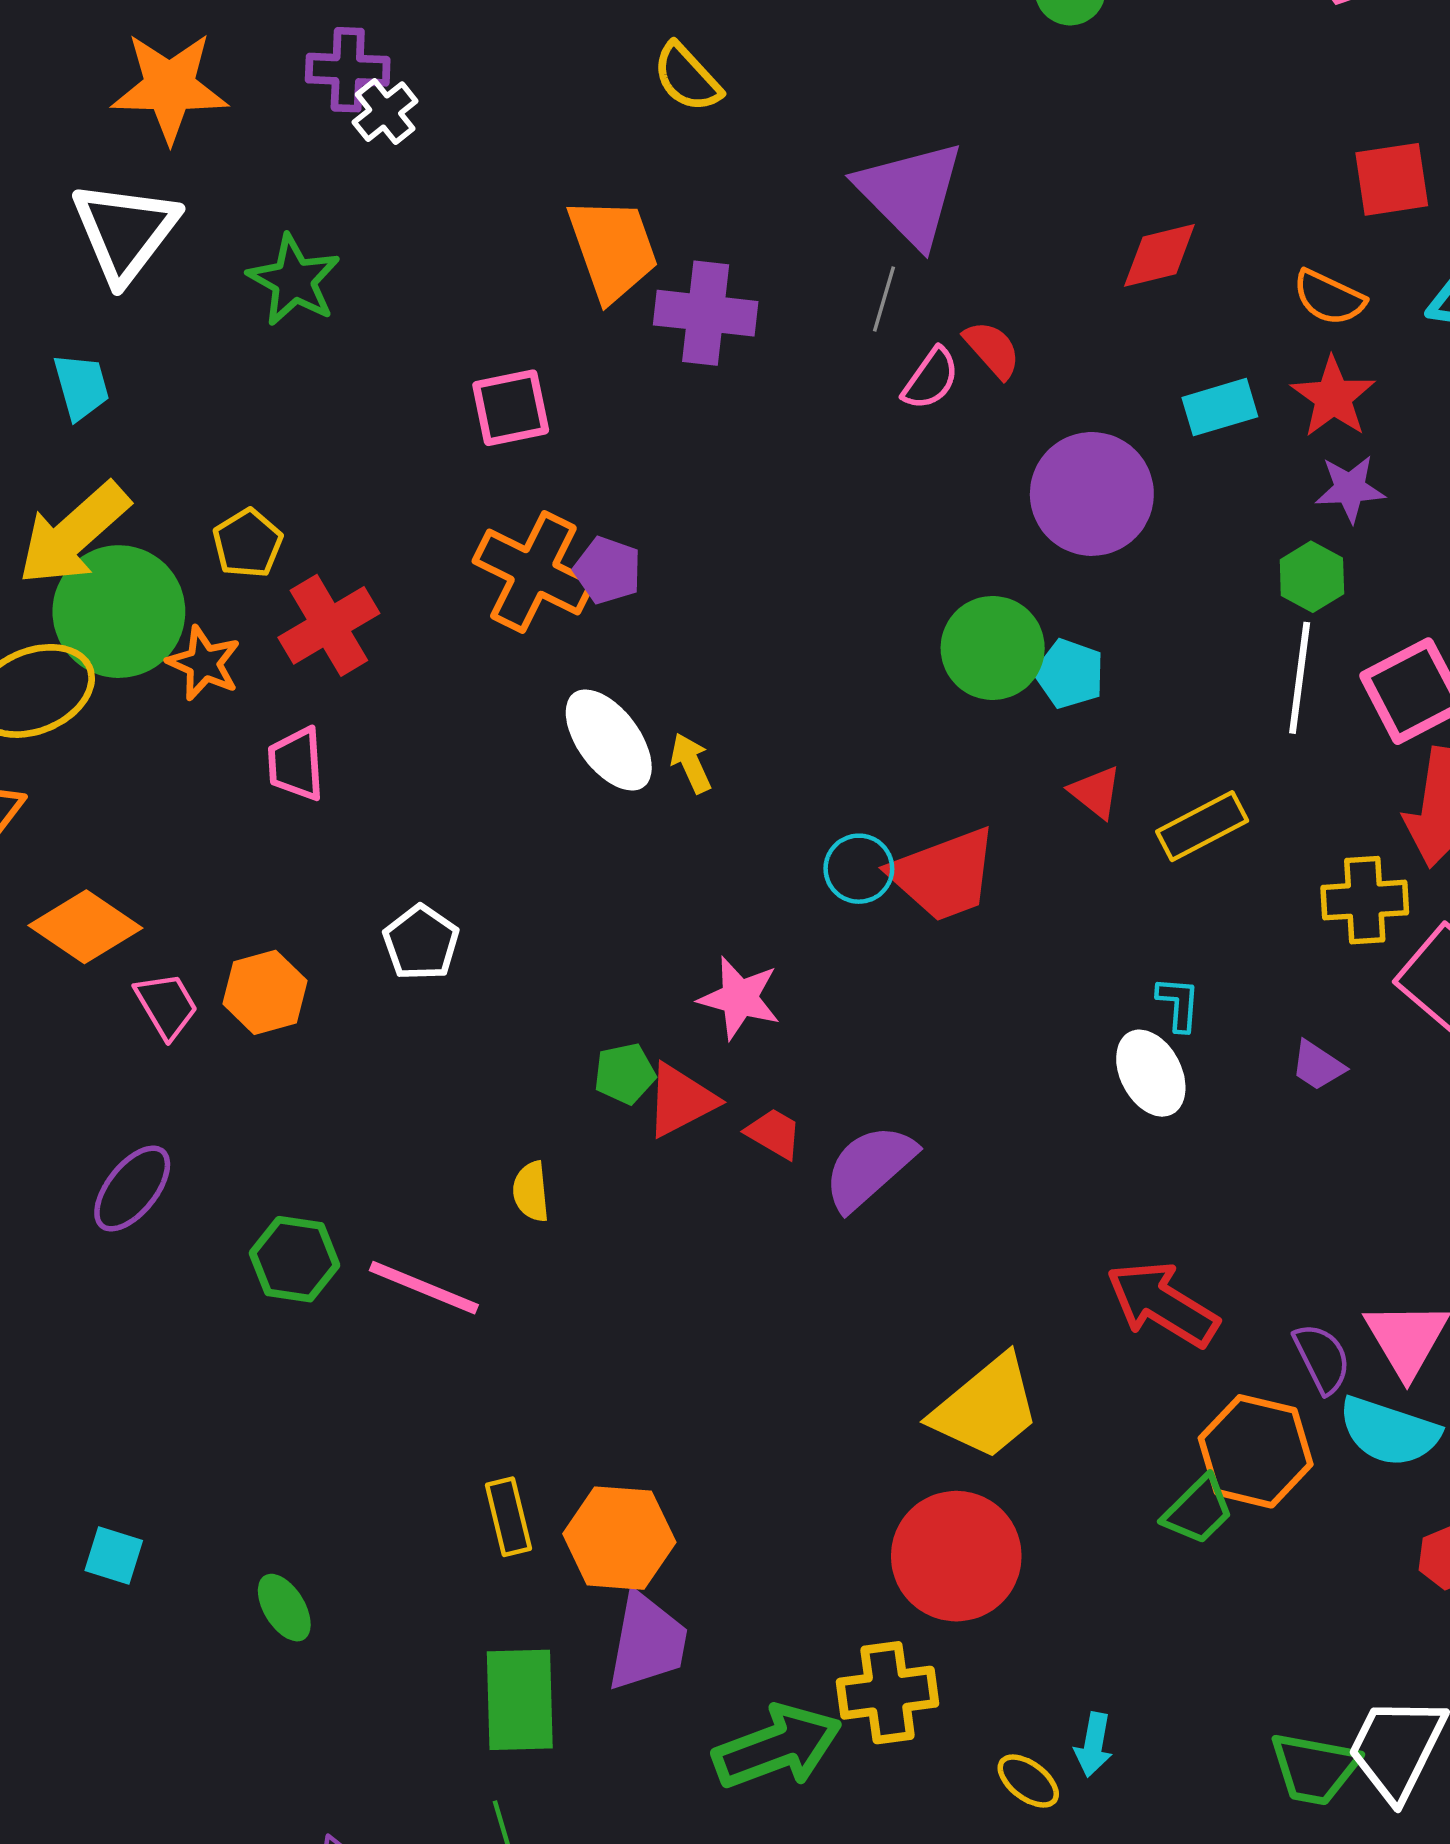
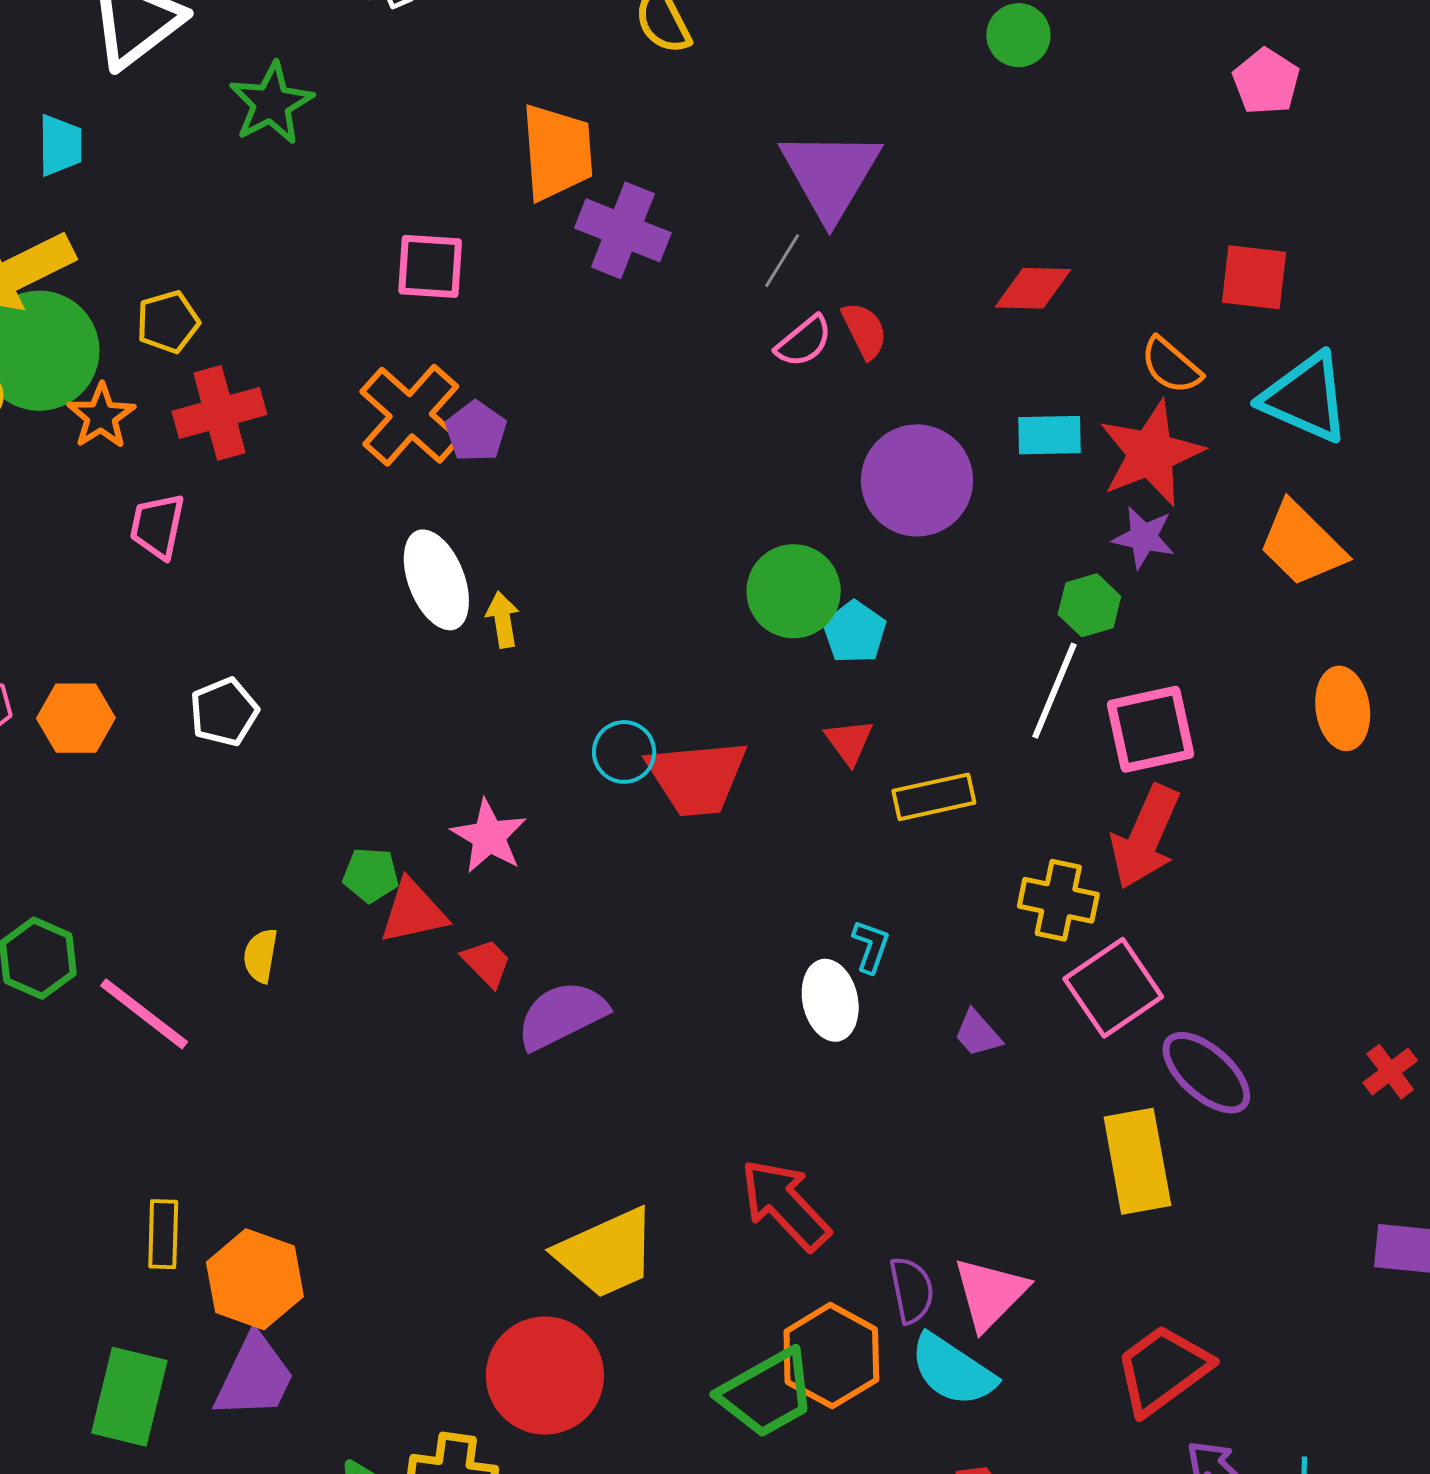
red star: (1333, 397) -> (1151, 453), size x1.4
green trapezoid: (1198, 1510) -> (767, 1393), size x1.5

